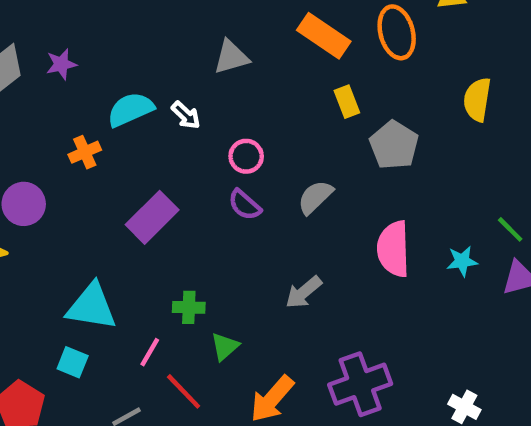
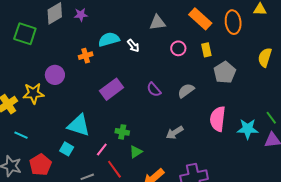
pink circle: (246, 156) -> (178, 48), moved
cyan star: (462, 261) -> (248, 129), size x1.5

